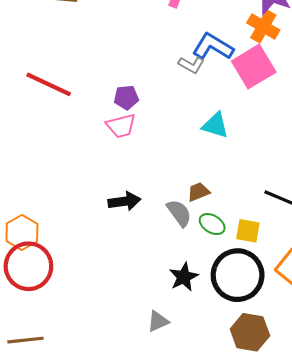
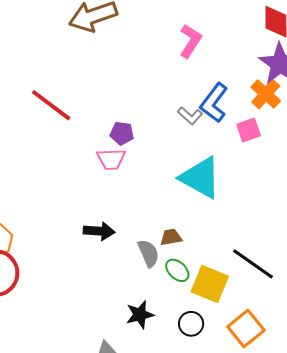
blue L-shape: (213, 47) -> (214, 103), turned -96
pink square: (254, 67) -> (249, 130), size x0.6
cyan triangle: (215, 125) -> (200, 178), size x1.6
yellow square: (248, 231) -> (210, 284), size x1.5
black circle: (238, 275) -> (191, 324), size x0.5

